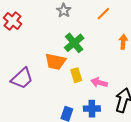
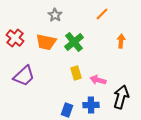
gray star: (64, 10) -> (55, 15), moved
red cross: (13, 21) -> (15, 38), moved
orange trapezoid: (55, 62) -> (46, 42), moved

